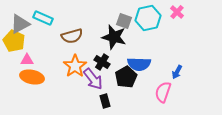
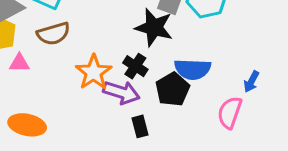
brown semicircle: (72, 36) -> (53, 34), moved
orange ellipse: (32, 77) -> (27, 125), moved
purple arrow: (93, 79) -> (121, 92), turned -35

